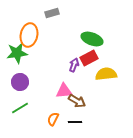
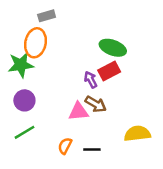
gray rectangle: (52, 13) -> (47, 16), moved
purple arrow: (74, 65) -> (91, 80), turned -48
yellow semicircle: (106, 74) -> (137, 134), moved
brown arrow: (77, 101) -> (96, 104), moved

